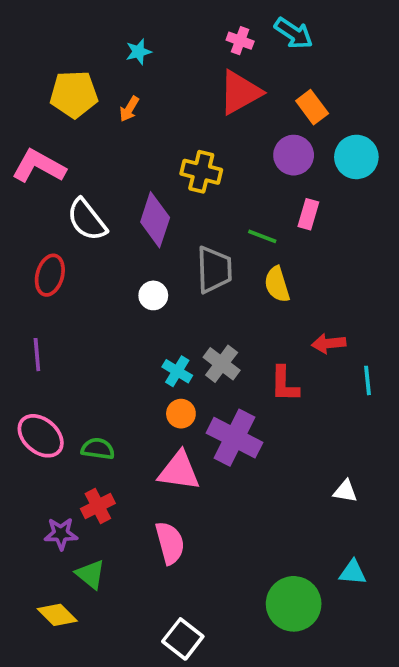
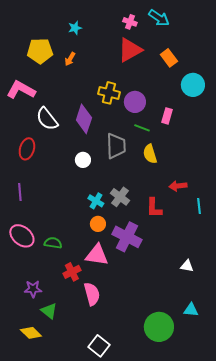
purple circle: (294, 155) -> (135, 102), moved
red cross: (98, 506) -> (72, 272), moved

